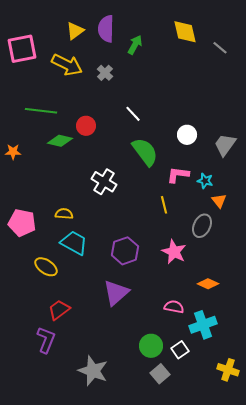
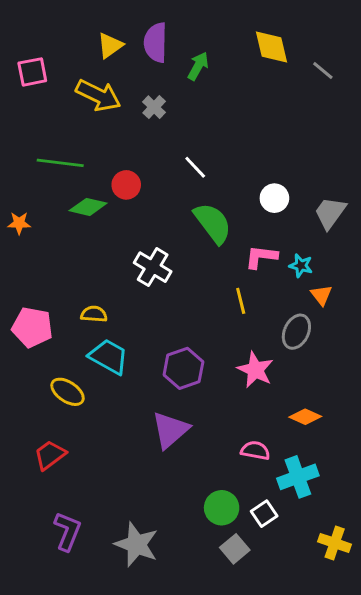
pink square: (22, 49) -> (32, 72), size x0.7
red trapezoid: (59, 310) -> (50, 455), moved
purple L-shape: (46, 340) -> (68, 531), moved

